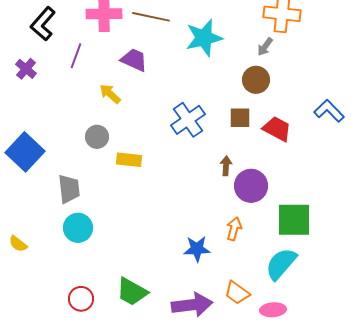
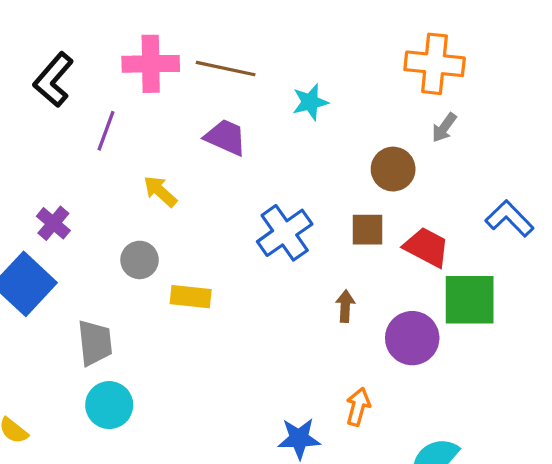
cyan star: (204, 38) -> (310, 102), size x0.6
gray arrow: (265, 47) -> (444, 128), moved
purple trapezoid: (134, 60) -> (226, 137), moved
purple cross: (26, 69) -> (53, 223), moved
purple circle: (251, 186) -> (412, 338), moved
green square: (294, 220) -> (470, 300), moved

